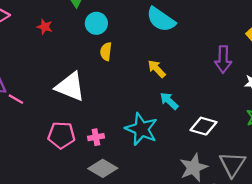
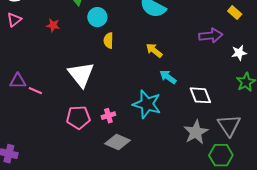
purple arrow: (223, 59) -> (211, 36), turned -90
white triangle: (70, 87) -> (81, 74), turned 36
white diamond: (203, 126) -> (200, 95), turned 60

